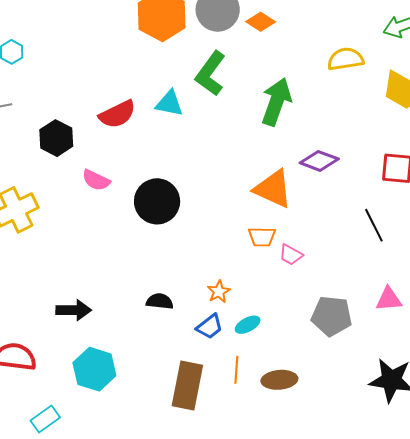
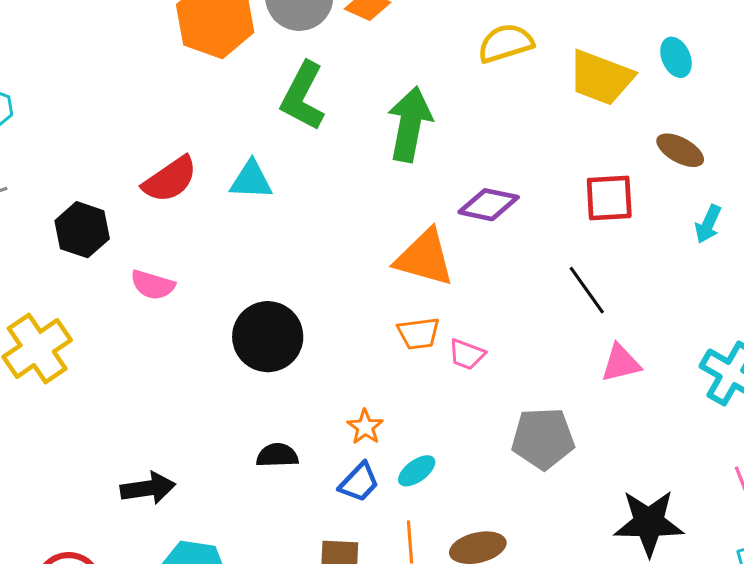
cyan triangle: (169, 103) -> (251, 180), moved
black circle: (157, 201) -> (268, 337), moved
pink triangle: (389, 299) -> (621, 363), moved

